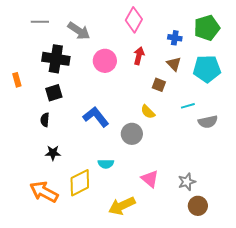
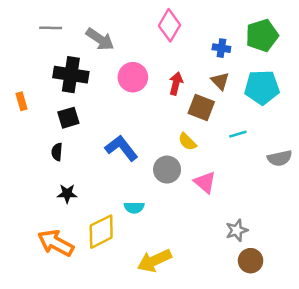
red arrow: (139, 56) -> (176, 84), moved
brown square: (159, 85) -> (201, 108), size x1.5
gray semicircle: (208, 122) -> (280, 158), moved
pink triangle: (150, 179) -> (205, 182), moved

